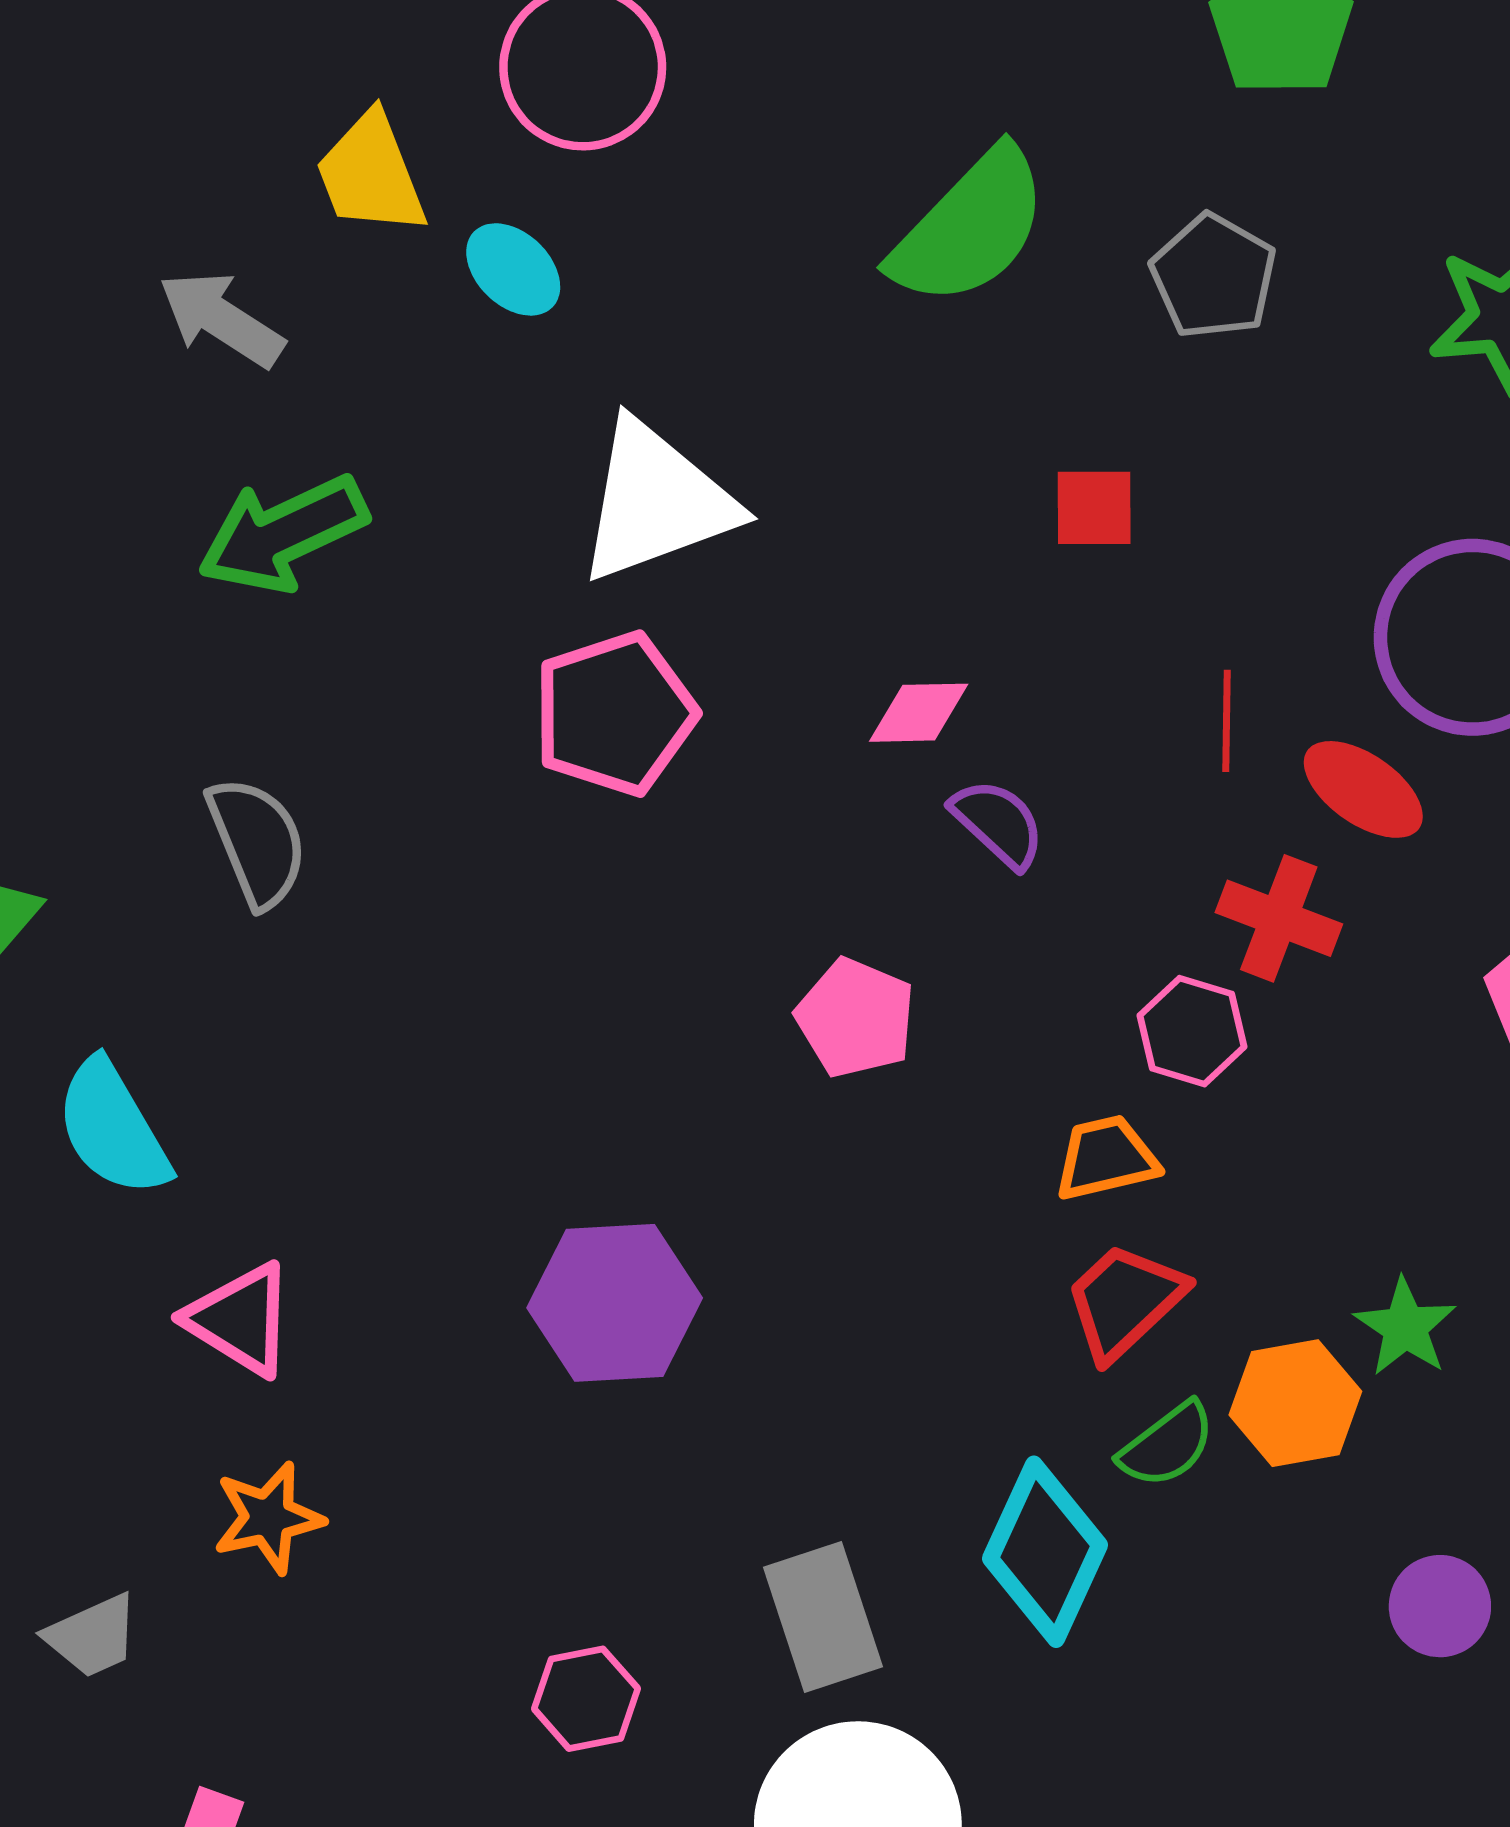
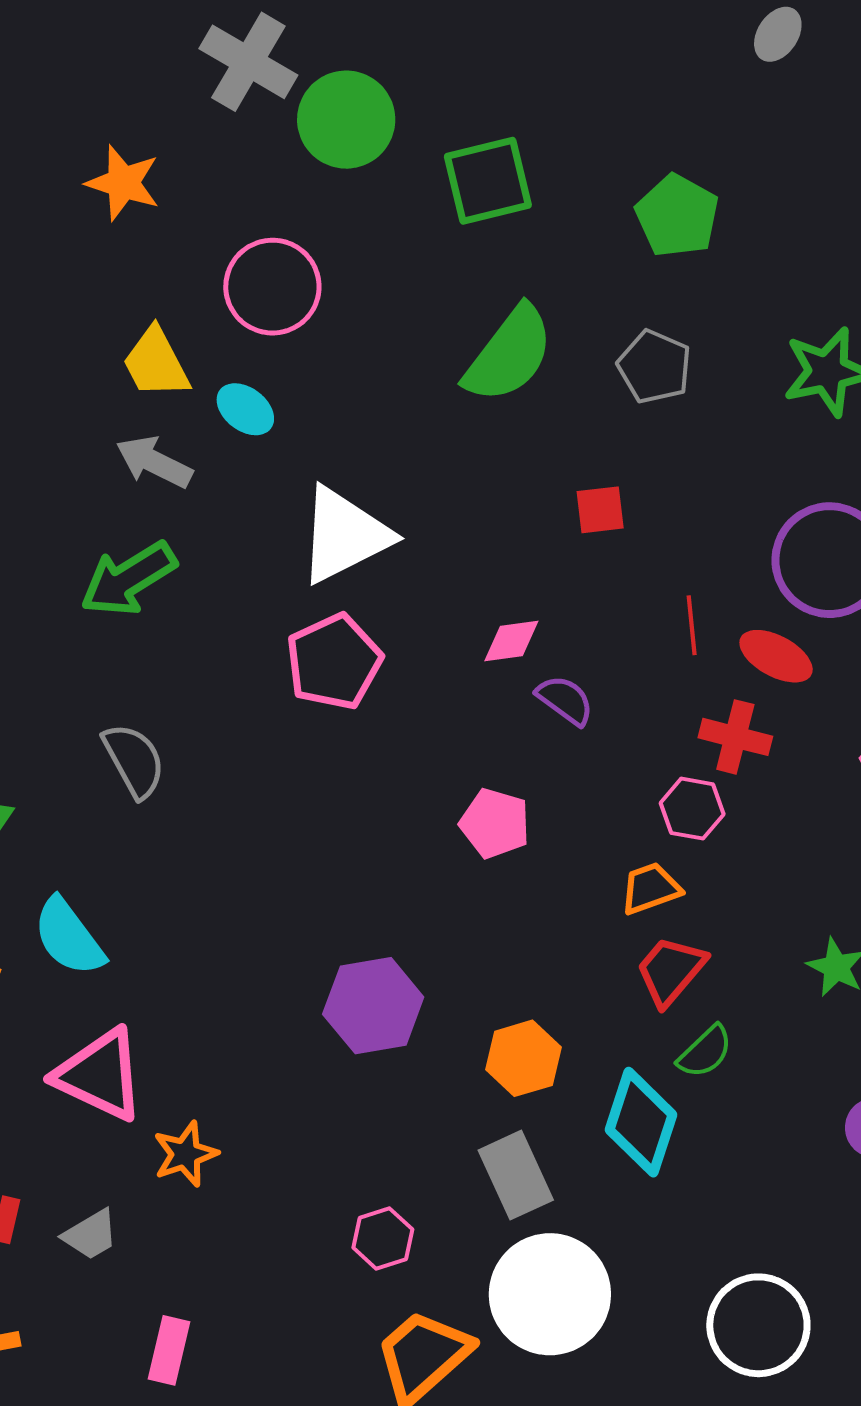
gray arrow: (221, 319) -> (154, 462), moved
pink triangle: (240, 1319) -> (100, 1075), moved, size x1.4
orange hexagon: (1295, 1403) -> (523, 1058), moved

